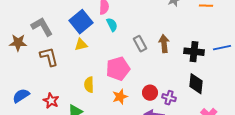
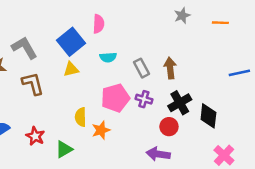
cyan semicircle: (112, 25) -> (108, 57), moved, turned 112
black cross: (194, 52) -> (180, 103), moved, turned -36
red circle: (150, 93) -> (169, 127), moved
orange star: (120, 97) -> (101, 130), moved
purple cross: (169, 98) -> (144, 99), moved

